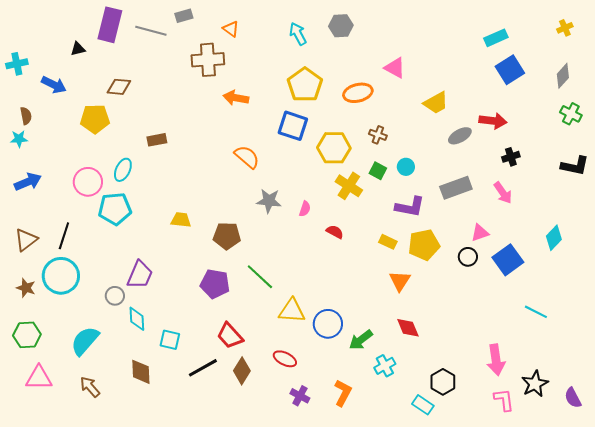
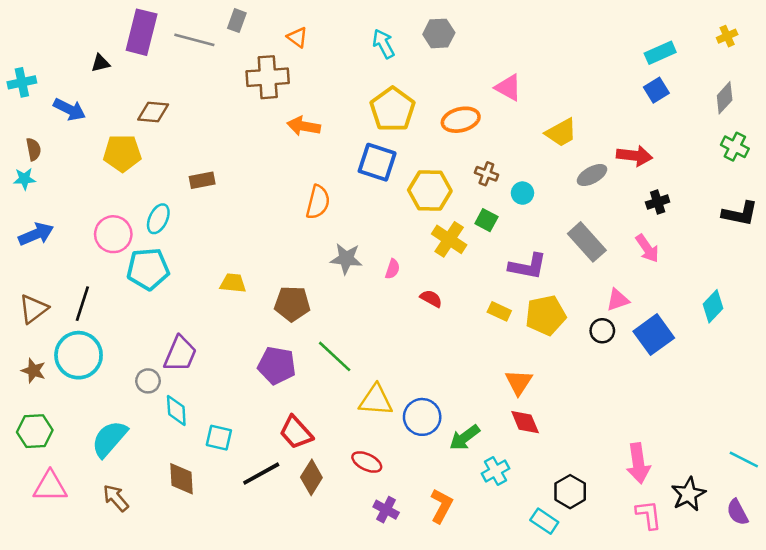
gray rectangle: (184, 16) -> (237, 21), turned -54
cyan rectangle: (496, 38) -> (660, 53), moved
blue square: (510, 70) -> (656, 90), size x0.7
orange semicircle: (247, 157) -> (318, 202), turned 64
cyan circle: (406, 167) -> (522, 193), moved
gray rectangle: (456, 188) -> (587, 242), turned 68
orange triangle: (400, 281) -> (519, 382), moved
cyan line: (536, 312) -> (744, 459), moved

